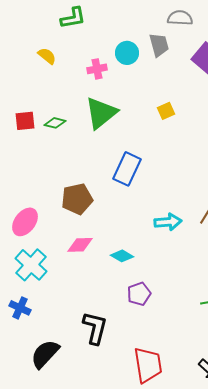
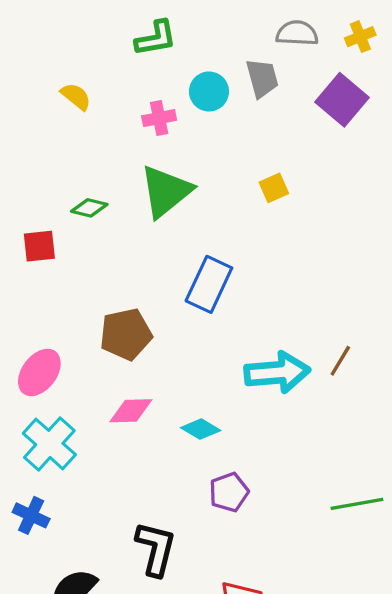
green L-shape: (73, 18) -> (156, 38), moved
red square: (25, 121) -> (39, 246), moved
cyan arrow: (168, 222) -> (277, 372), size x1.4

